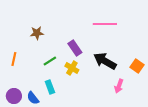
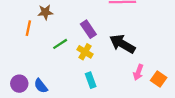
orange line: (14, 59) -> (28, 28), moved
orange square: (137, 66) -> (159, 79), moved
cyan rectangle: (50, 87) -> (91, 80), moved

